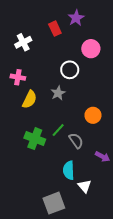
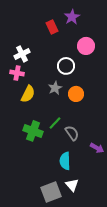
white cross: (23, 42) -> (22, 54), moved
orange circle: (93, 115) -> (76, 94), moved
white triangle: (85, 186) -> (72, 185), moved

